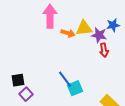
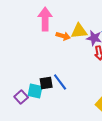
black square: (18, 80) -> (46, 83), moved
cyan square: (75, 88) -> (35, 91), moved, turned 35

